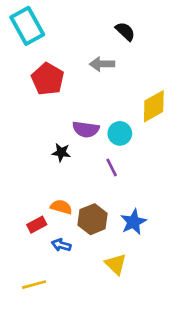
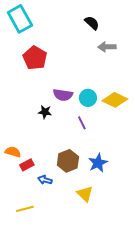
gray arrow: (102, 64) -> (107, 47), moved
yellow diamond: (154, 106) -> (115, 100), moved, turned 55
orange semicircle: (61, 207) -> (13, 152), moved

